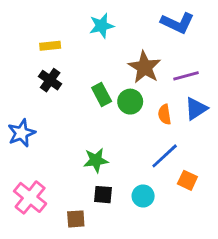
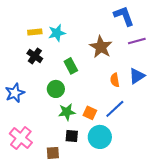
blue L-shape: (177, 23) -> (124, 16), turned -135
cyan star: (102, 26) -> (57, 33), moved
purple line: (186, 76) -> (137, 41), moved
green circle: (130, 102) -> (56, 89), moved
orange square: (187, 180) -> (90, 113), moved
cyan circle: (143, 196) -> (100, 137), size x1.5

